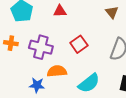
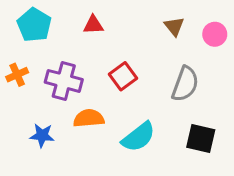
orange cross: (11, 43) -> (17, 75), turned -32
blue star: (37, 85) -> (42, 135), moved

